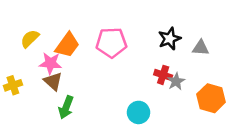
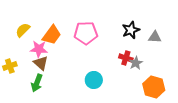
orange hexagon: (211, 98) -> (154, 87), moved
green arrow: (66, 107) -> (37, 83), moved
cyan circle: (139, 112) -> (94, 80), moved

